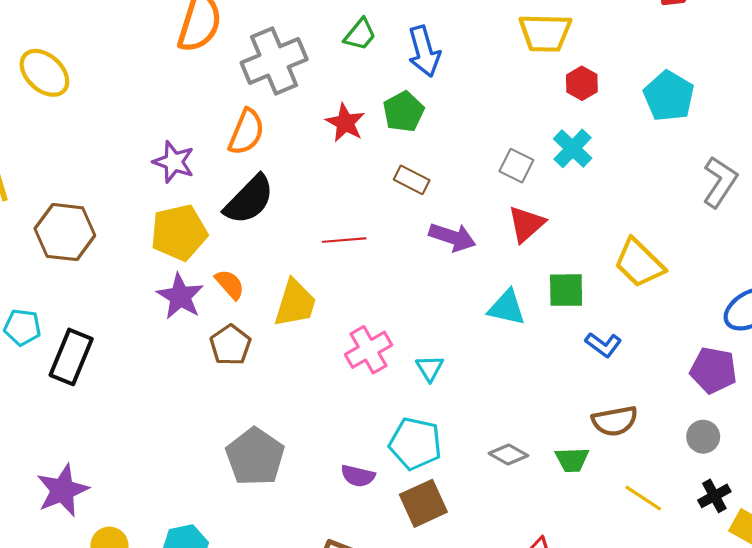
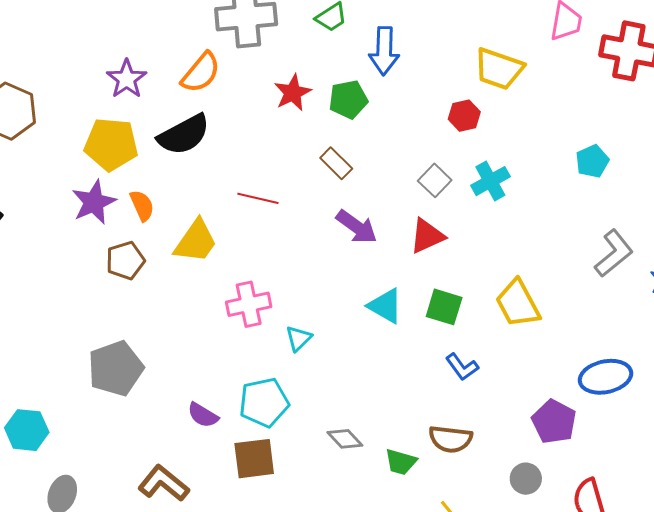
red hexagon: (582, 83) -> (464, 116), moved
cyan pentagon: (669, 96) -> (592, 161), size x0.7
cyan pentagon: (415, 444) -> (264, 402), turned 30

